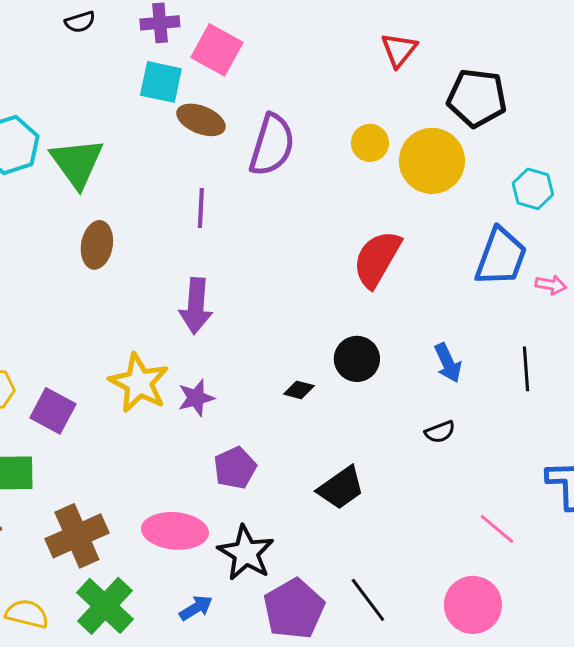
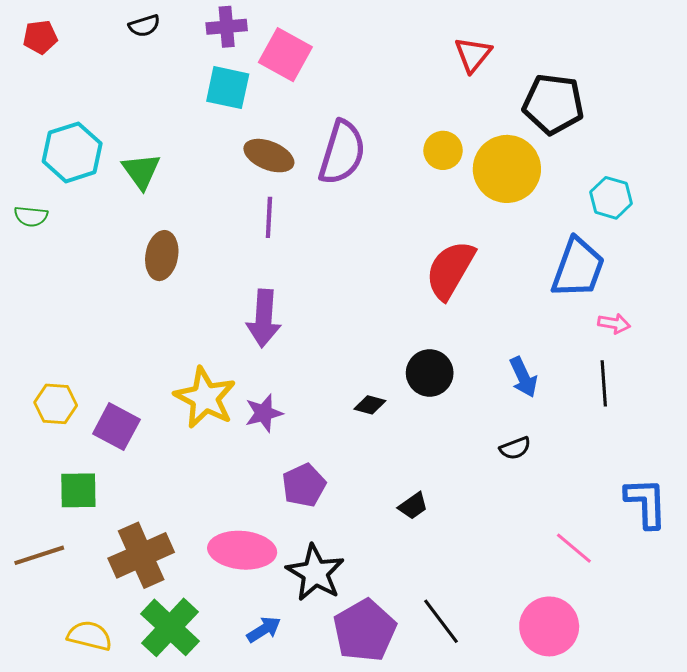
brown ellipse: (201, 120) -> (269, 156), moved
green triangle: (77, 163) -> (141, 171), size x0.7
pink arrow: (551, 285) -> (614, 324), moved
black trapezoid: (341, 488) -> (413, 506), size x0.6

